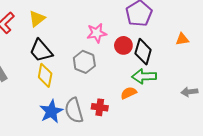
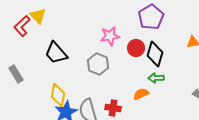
yellow triangle: (37, 19) -> (38, 16), moved, turned -36
yellow diamond: (45, 75) -> (58, 95), moved
green arrow: (144, 76) -> (156, 78), size x0.7

